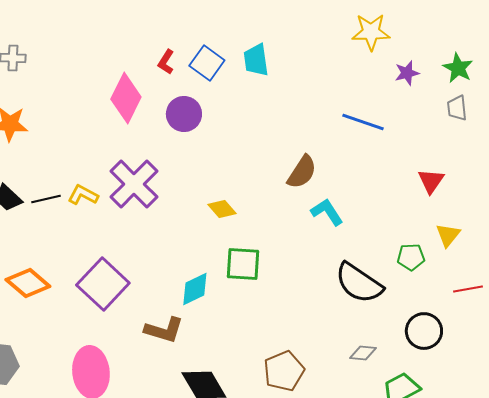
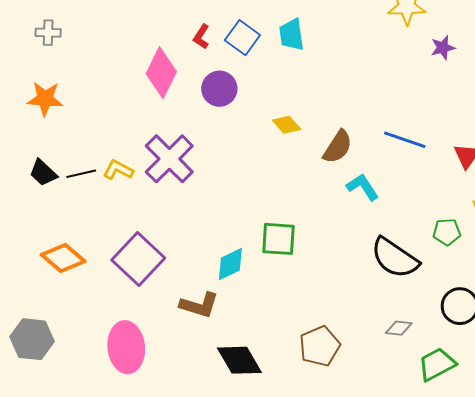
blue line: (363, 122) -> (405, 140), moved
yellow diamond: (222, 209) -> (287, 125), moved

